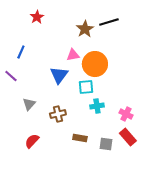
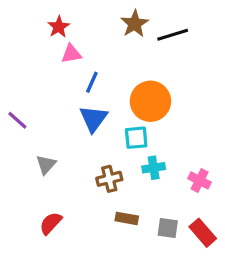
brown star: (85, 29) -> (135, 24), moved
blue line: (21, 52) -> (92, 82), moved
pink triangle: (73, 55) -> (71, 54), moved
brown cross: (58, 114) -> (109, 179), moved
red rectangle: (128, 137) -> (203, 233), moved

